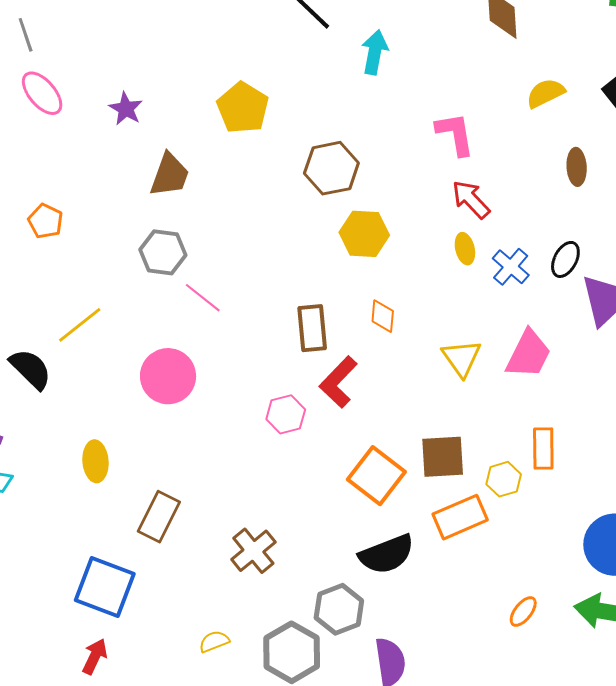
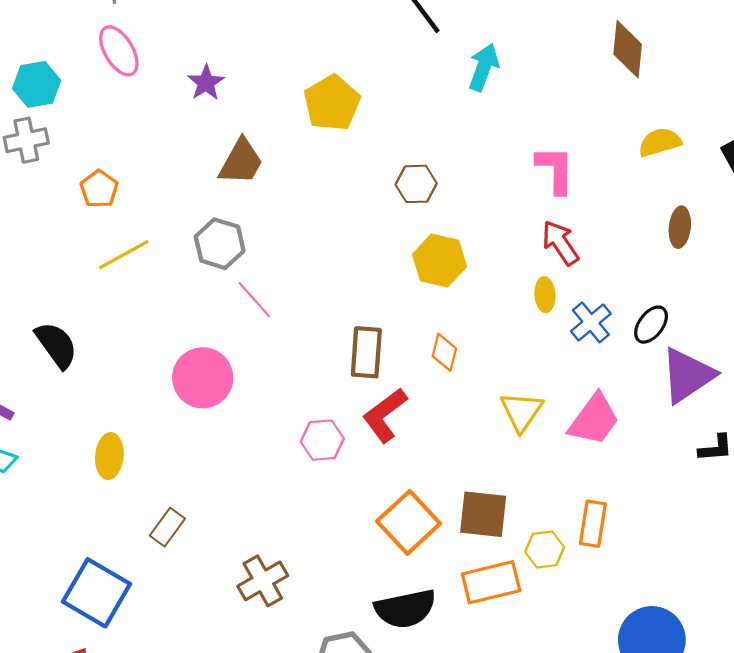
brown hexagon: (331, 168) -> (416, 184), size x0.7
yellow line: (80, 325) -> (124, 255), moved
brown rectangle: (159, 517) -> (167, 527), size x0.7

